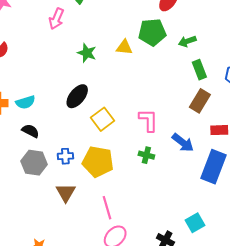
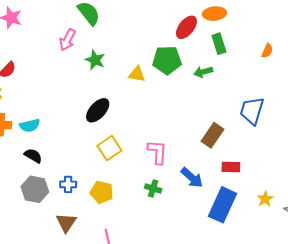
green star: (87, 53) -> (95, 60), moved
green rectangle: (199, 70) -> (219, 44), moved
black ellipse: (77, 96) -> (98, 110), moved
yellow pentagon: (98, 162) -> (102, 192), size x0.7

